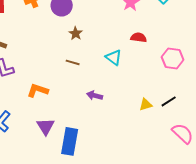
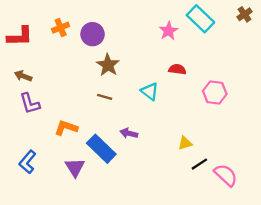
brown star: (76, 33) -> (108, 65), size x1.5
black line: (169, 101) -> (199, 164), moved
blue rectangle: (70, 141) -> (101, 149), moved, turned -56

